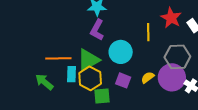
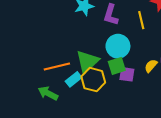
purple L-shape: (97, 30) -> (111, 15), moved
cyan rectangle: (72, 74) -> (74, 79), turned 63
green square: (102, 96) -> (117, 66), moved

